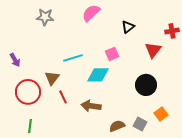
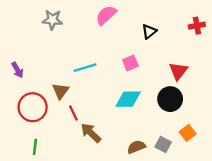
red cross: (172, 31) -> (197, 26), moved
red triangle: (153, 50) -> (178, 71), moved
cyan diamond: (98, 75) -> (128, 99), moved
brown arrow: (91, 106) -> (91, 133), moved, turned 36

